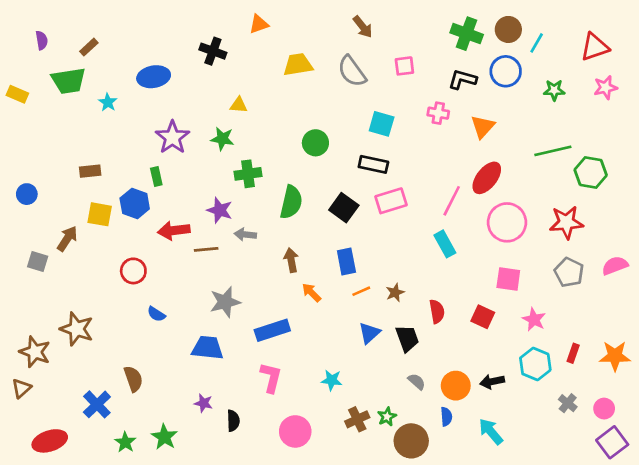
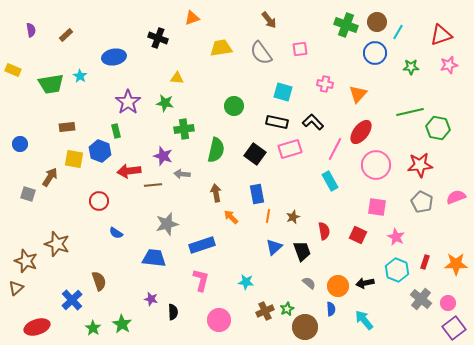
black L-shape: (462, 79) -> (313, 122), moved, turned 30
green trapezoid: (69, 81) -> (51, 84), moved
orange line: (361, 291) -> (268, 216), turned -56
gray cross: (568, 403) -> (421, 299), size x1.5

